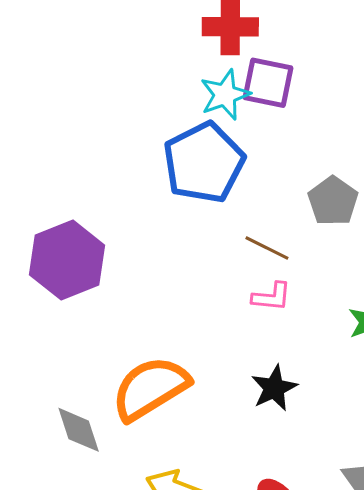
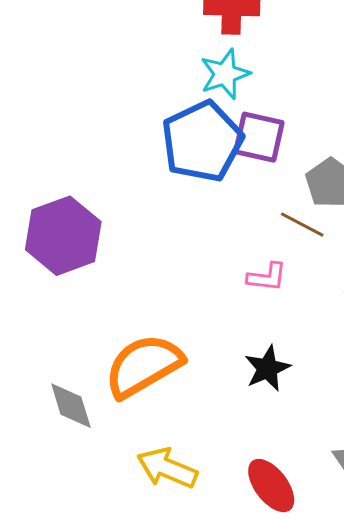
purple square: (268, 83) -> (259, 137), moved
brown line: (267, 248) -> (302, 225), moved

